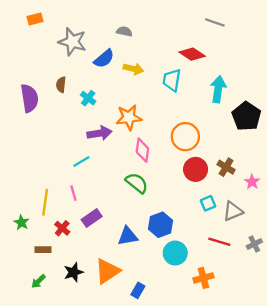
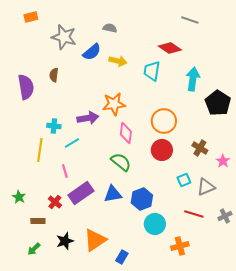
cyan cross: (88, 98) -> (54, 126), moved, turned -32
red circle: (196, 169) -> (162, 150), moved
yellow line: (45, 202) -> (40, 150), moved
purple rectangle: (92, 218) -> (81, 193), size x1.4
blue triangle: (128, 236) -> (113, 194), moved

